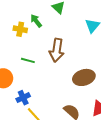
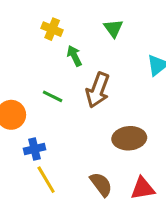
green arrow: (36, 21) -> (74, 56), moved
yellow cross: (20, 29) -> (52, 29), moved

